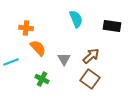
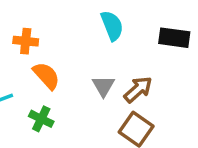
gray triangle: (64, 59) -> (103, 86), moved
green cross: (42, 79) -> (41, 119), moved

